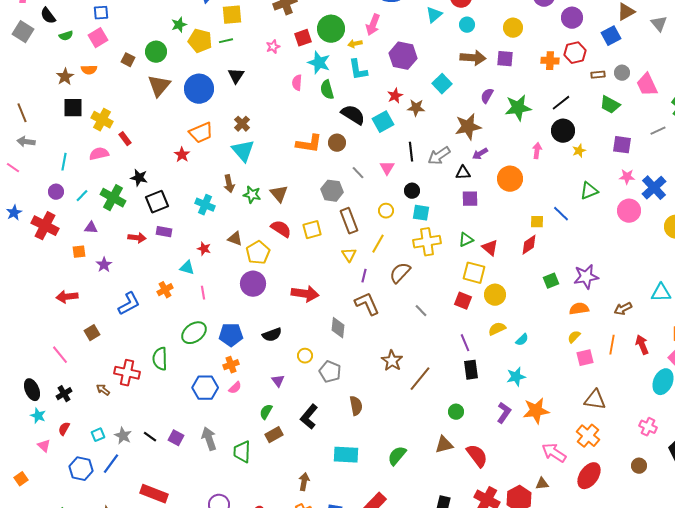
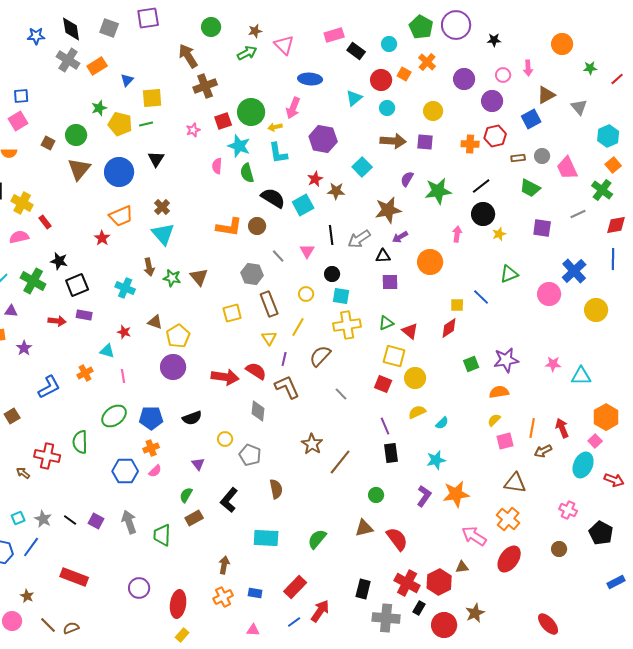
pink star: (627, 177) -> (553, 364), moved
red semicircle: (281, 229) -> (256, 371), moved
brown arrow: (623, 309) -> (543, 451), moved

